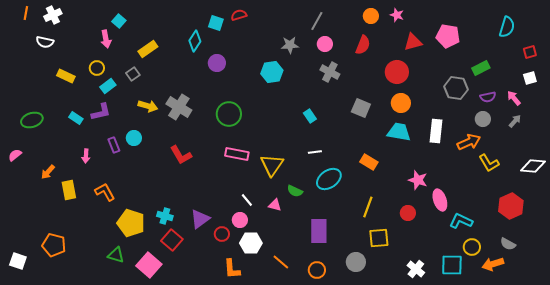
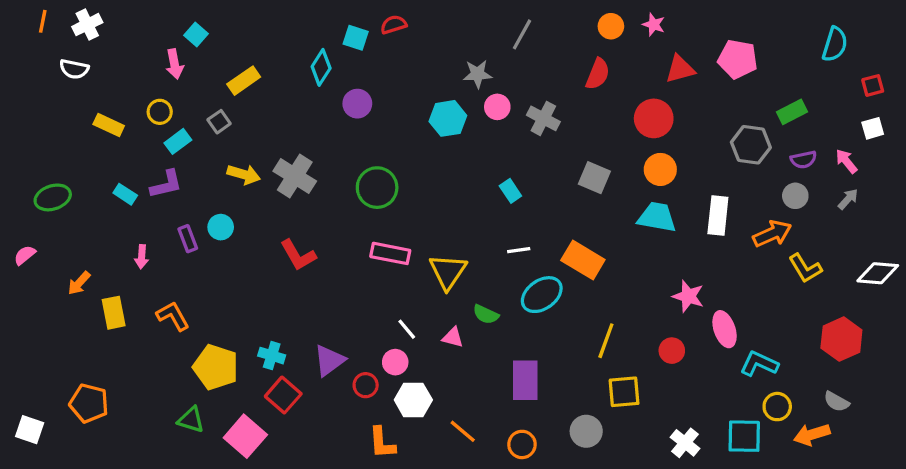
pink circle: (325, 44) -> (497, 107), moved
orange rectangle: (369, 162) -> (583, 260), moved, size x1.4

